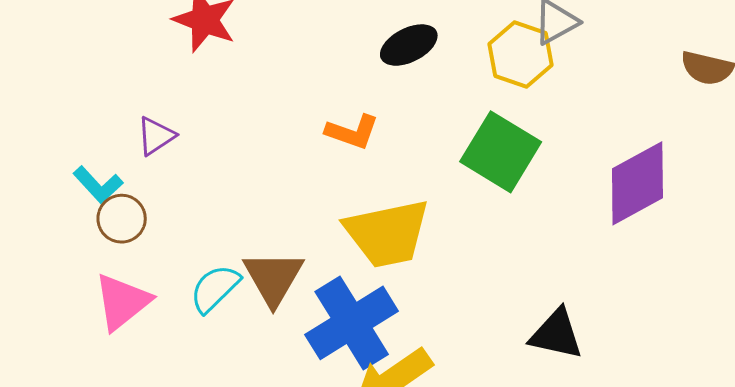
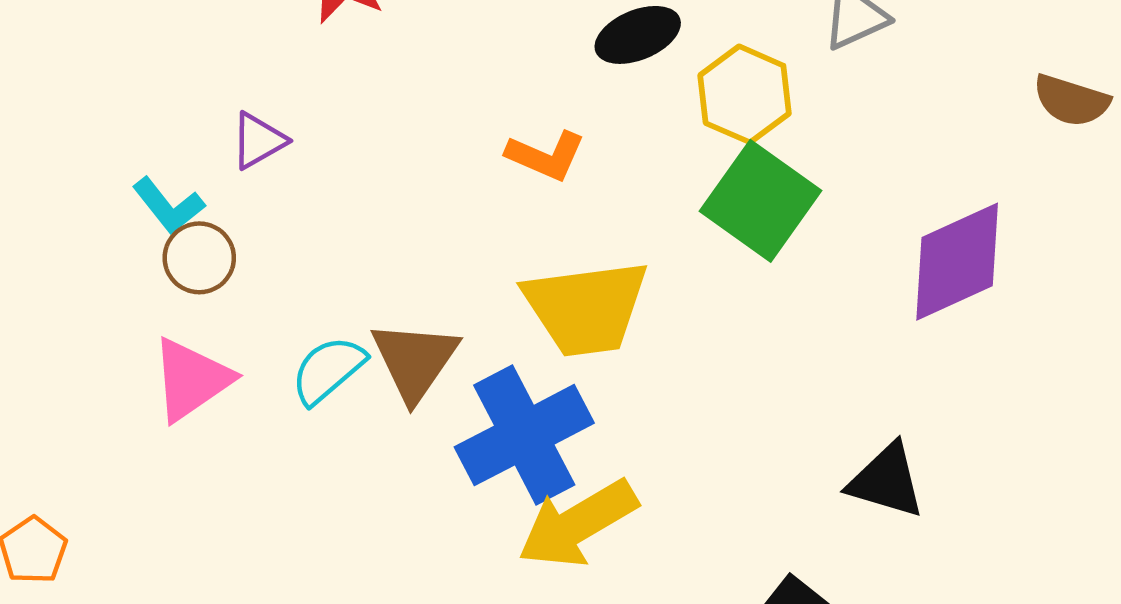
yellow hexagon: (520, 55) -> (745, 94), moved
black triangle: (556, 334) -> (886, 481), moved

